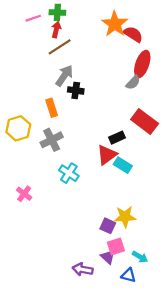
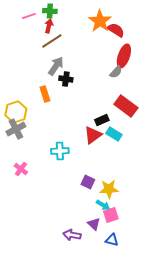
gray cross: (52, 140) -> (16, 129), moved
cyan rectangle: (123, 165) -> (114, 134), moved
cyan cross: (69, 173) -> (60, 151), turned -36
purple square: (108, 226) -> (88, 182), moved
pink square: (116, 247) -> (111, 215), moved
cyan arrow: (140, 257) -> (103, 205), moved

